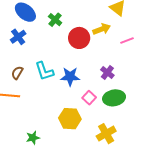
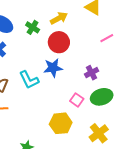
yellow arrow: (102, 29) -> (59, 18), moved
purple cross: (107, 73) -> (92, 73), turned 32
blue star: (70, 77) -> (53, 68), moved

